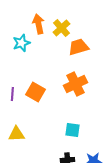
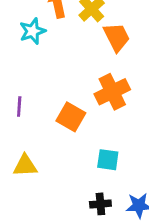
orange trapezoid: (78, 47) -> (117, 37), turned 80
orange square: (35, 92) -> (71, 117), moved

